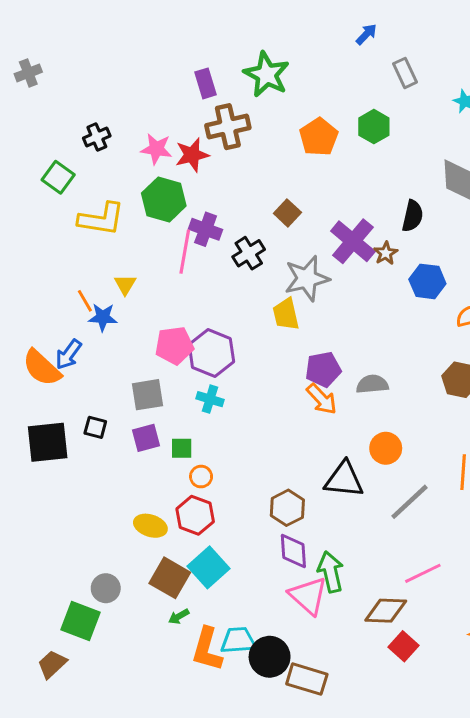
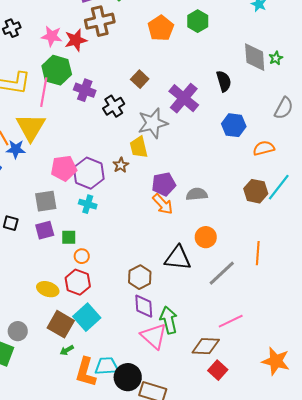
black semicircle: (413, 216) -> (224, 81), turned -30
pink line: (185, 252) -> (44, 92), moved
brown star: (386, 253) -> (121, 165), moved
yellow triangle: (125, 284) -> (31, 127), size x2.0

